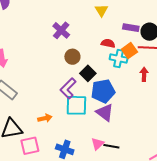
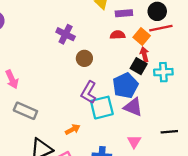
purple rectangle: (131, 28) -> (124, 13), moved
cyan cross: (119, 59) -> (163, 72), moved
black square: (88, 73) -> (139, 66), moved
red arrow: (144, 74) -> (144, 54), moved
black line: (111, 146) -> (169, 132), moved

